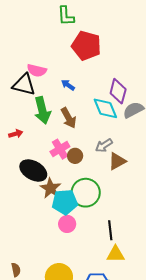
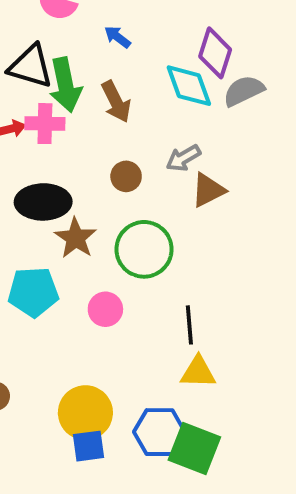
black triangle: (24, 85) -> (31, 66), moved
pink cross: (60, 149) -> (45, 124), moved, turned 30
black ellipse: (33, 170) -> (43, 202), turned -32
cyan pentagon: (65, 202) -> (33, 292), moved

